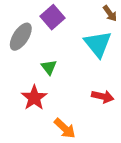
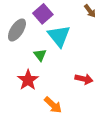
cyan triangle: (98, 44) -> (59, 36), moved

